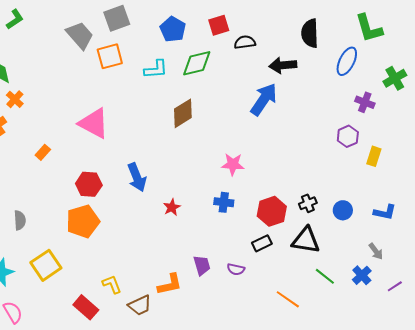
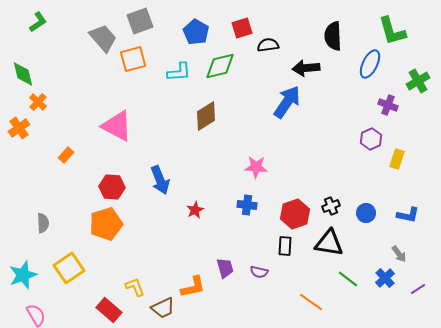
black rectangle: (262, 243) -> (285, 246), turned -60

